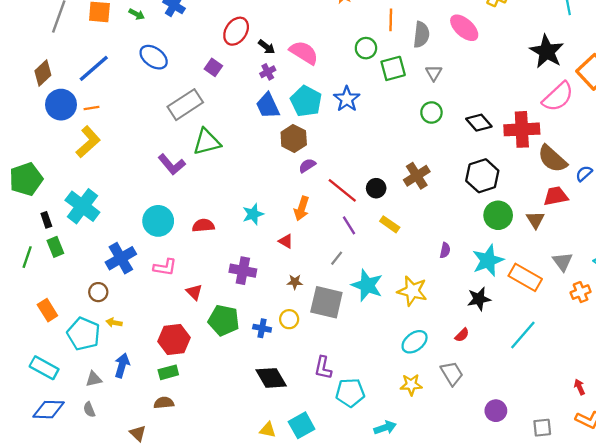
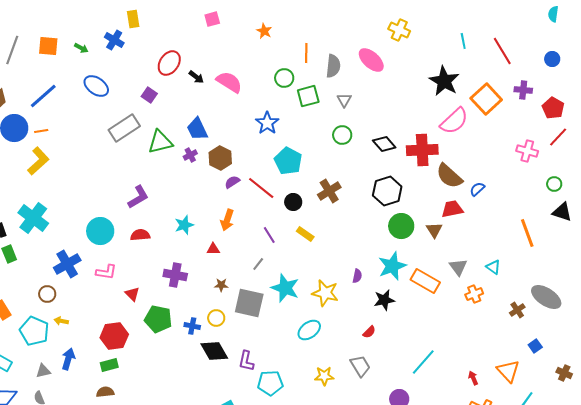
purple cross: (268, 72) -> (190, 155), moved
cyan pentagon: (306, 101) -> (288, 161), moved
green triangle: (207, 142) -> (160, 142), moved
purple L-shape: (172, 164) -> (138, 197), moved, turned -80
red line: (342, 190) -> (261, 188), moved
red triangle: (286, 241) -> (213, 249), turned -32
purple semicircle: (445, 250) -> (357, 276), moved
cyan line: (523, 335) -> (423, 362), moved
cyan ellipse: (415, 342) -> (309, 330), moved
black diamond: (271, 378) -> (214, 351), moved

